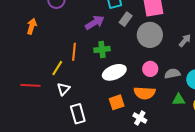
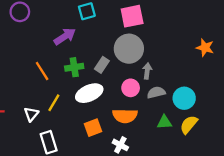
gray rectangle: (126, 19) -> (102, 65), moved
gray arrow: (185, 40) -> (147, 71), moved, turned -32
orange line: (74, 52) -> (42, 71), turned -36
yellow line: (57, 68) -> (54, 103), moved

